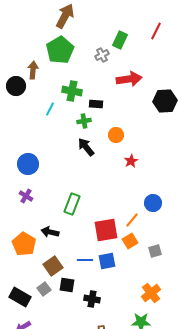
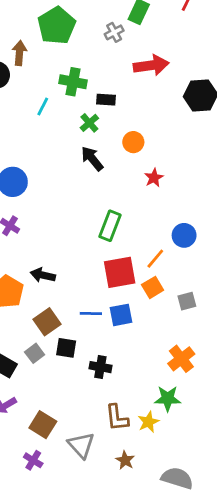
green cross: (84, 121) -> (89, 123), turned -32
green rectangle: (72, 204) -> (110, 226), moved

